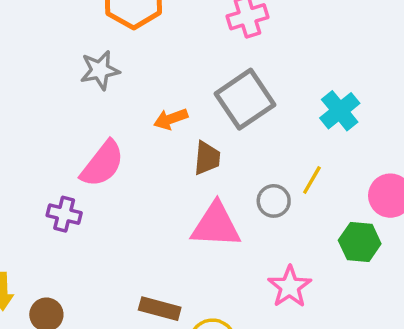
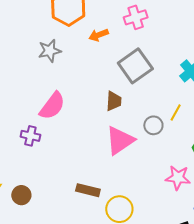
orange arrow: (171, 119) -> (99, 35), moved
pink triangle: (216, 225) -> (120, 140), turned -36
pink star: (290, 287) -> (178, 178), moved, turned -30

